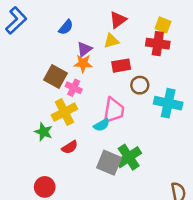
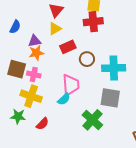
purple triangle: (84, 49) -> (35, 41), turned 40
yellow cross: (64, 112) -> (31, 96), turned -30
gray square: (109, 163) -> (110, 98), moved

